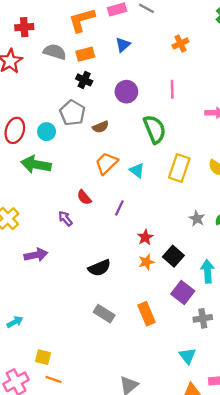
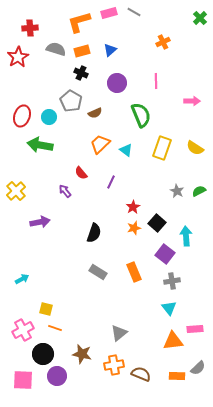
blue triangle: (123, 45) -> (110, 50), moved
black semicircle: (99, 268) -> (94, 233), turned -48
gray cross: (203, 318) -> (172, 281), moved

